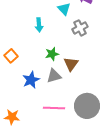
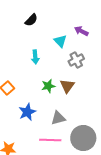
brown triangle: (71, 64) -> (67, 86), moved
gray triangle: (54, 76) -> (58, 118), moved

